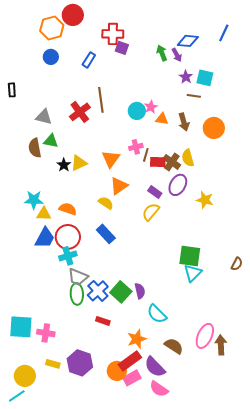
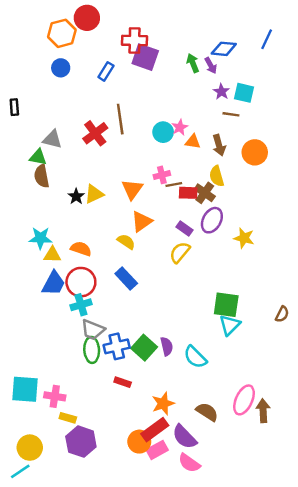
purple square: (122, 48) -> (145, 57), size x1.6
green triangle: (51, 141) -> (38, 157), moved
brown line: (146, 155) -> (174, 184), turned 64
yellow semicircle: (188, 158) -> (217, 176), moved
blue cross: (98, 291) -> (117, 346), turned 30
cyan semicircle: (157, 314) -> (195, 357), moved
purple hexagon: (80, 363) -> (81, 442), moved
yellow rectangle: (53, 364) -> (68, 418), moved

